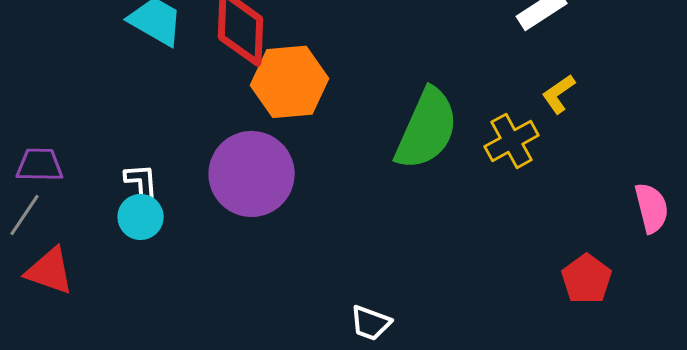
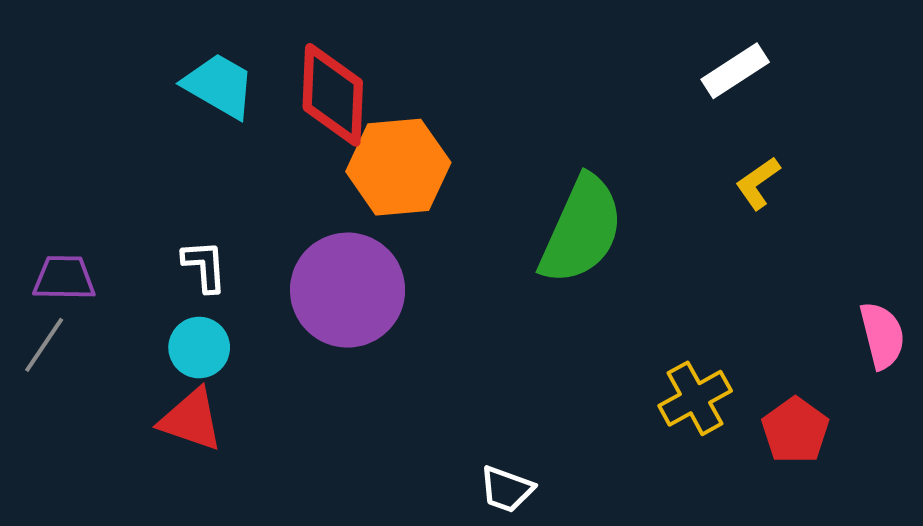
yellow cross: (512, 141) -> (695, 398), moved
white L-shape: (142, 183) -> (204, 266), moved
red triangle: (50, 271) -> (191, 420), moved

